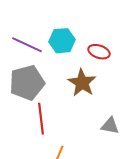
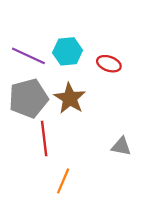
brown star: (82, 83) -> (70, 98), moved

